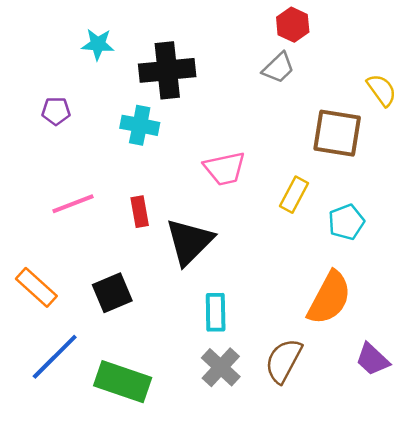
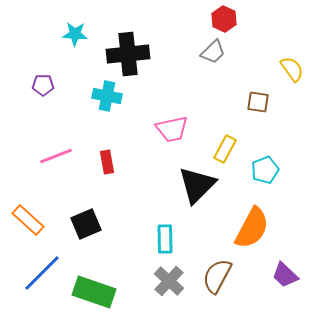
brown square: (337, 133) -> (258, 102), size x0.6
black triangle: (189, 242) -> (197, 185), moved

